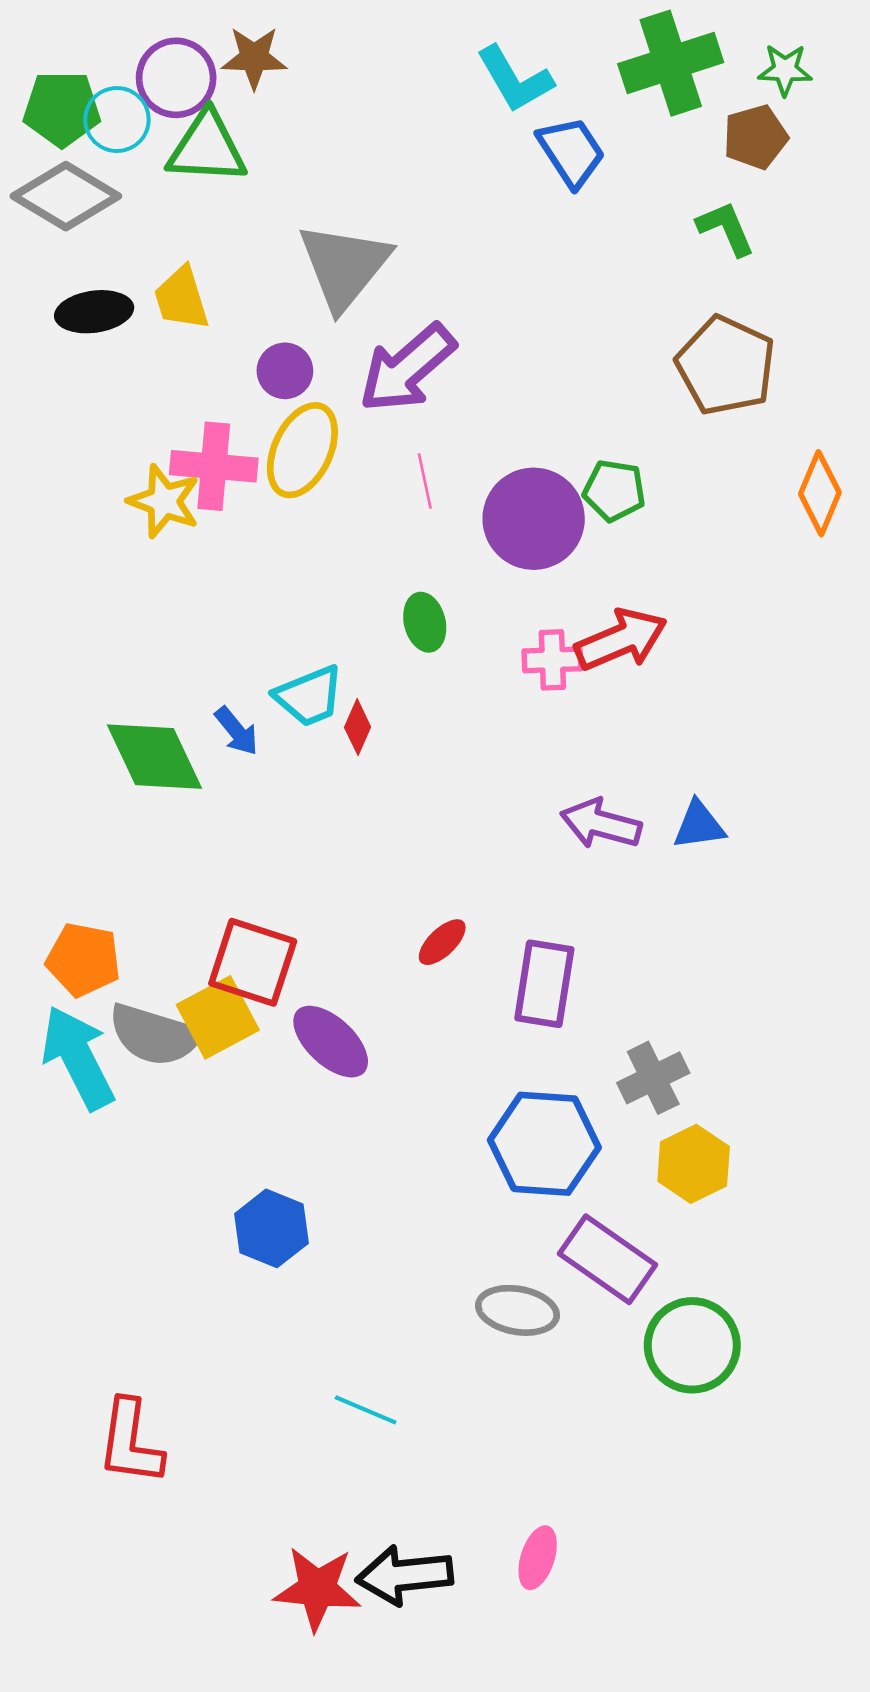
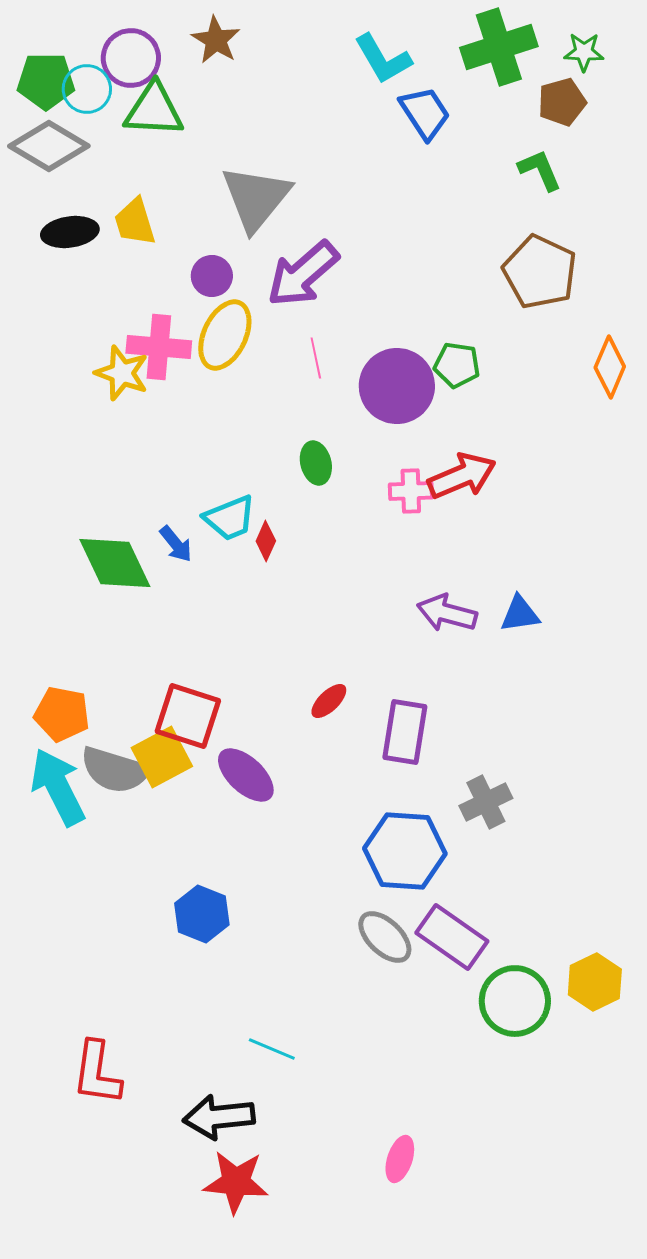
brown star: (254, 58) -> (216, 40), moved, turned 30
yellow hexagon: (694, 1164) -> (595, 982), moved
gray ellipse: (517, 1310) -> (385, 937), moved, turned 34
black arrow: (405, 1575) -> (219, 1117), moved

